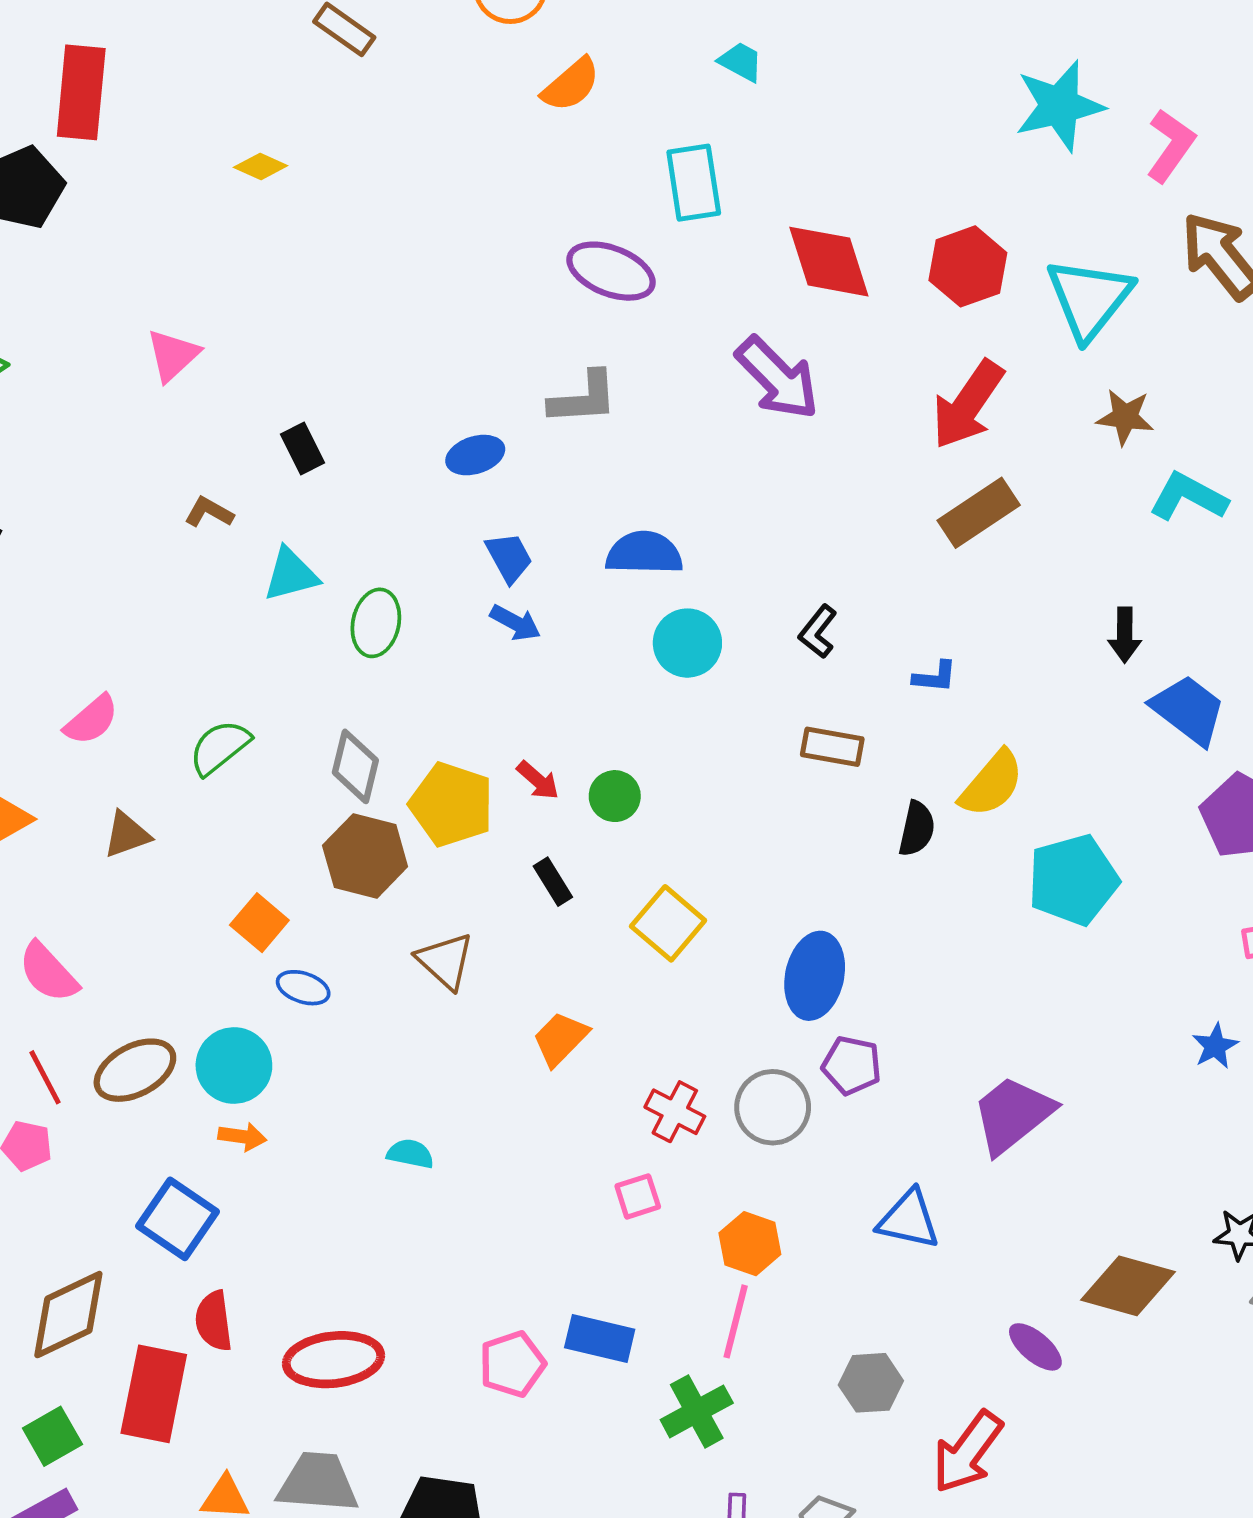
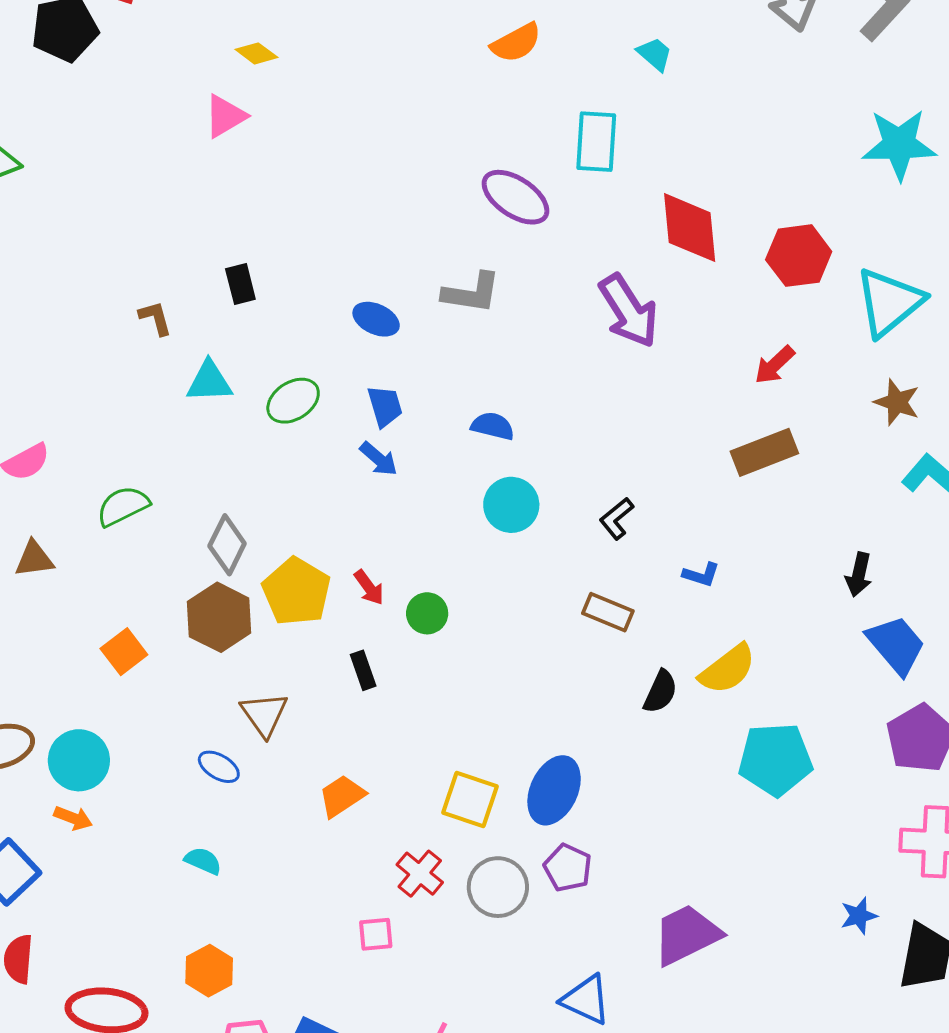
pink triangle: (173, 355) -> (225, 116), moved
red arrow: (968, 405) -> (775, 365), size x0.6
blue ellipse: (475, 455) -> (376, 319), turned 30
brown L-shape: (209, 512) -> (155, 318), turned 33
blue semicircle: (644, 553) -> (493, 426), size x0.7
green ellipse: (376, 623) -> (293, 401), moved, turned 32
yellow square: (668, 923) -> (470, 799), moved, turned -34
blue ellipse: (303, 988) -> (219, 767), moved
orange hexagon: (750, 1244) -> (209, 971), moved

